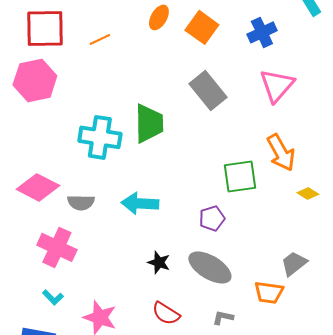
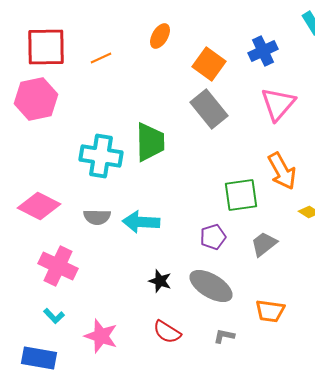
orange square: (202, 27) -> (209, 64), moved
gray semicircle: (81, 202) -> (97, 217), moved
gray trapezoid: (294, 263) -> (264, 244), moved

